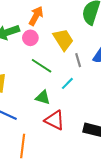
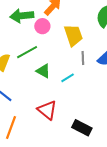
green line: (42, 66) -> (27, 52), moved, turned -75
green triangle: (43, 97) -> (43, 71), moved

